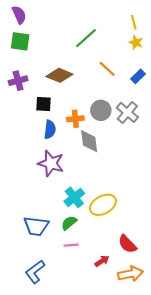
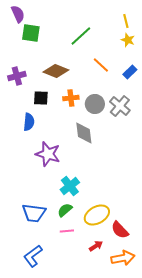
green square: (20, 41) -> (31, 33), moved
orange cross: (75, 119) -> (71, 98), moved
blue semicircle: (50, 129) -> (29, 122), moved
yellow ellipse: (103, 205) -> (97, 215), moved

